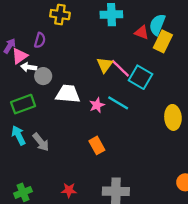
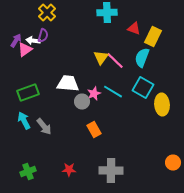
yellow cross: (60, 15) -> (47, 13), moved, turned 36
cyan semicircle: (157, 25) -> (142, 58), moved
white arrow: (29, 67) -> (33, 41), moved
gray circle: (43, 76) -> (82, 102), moved
cyan square: (140, 77) -> (143, 88), moved

